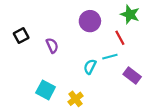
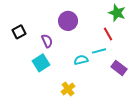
purple circle: (90, 21) -> (68, 21), moved
cyan semicircle: (90, 67) -> (81, 60), turned 48
cyan square: (46, 90) -> (41, 63), moved, turned 30

